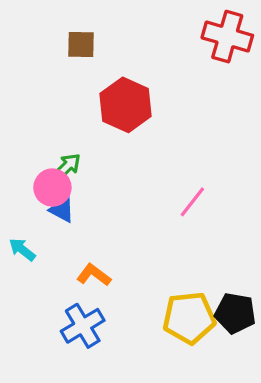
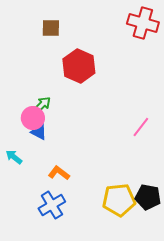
pink line: (192, 202) -> (141, 127), moved

